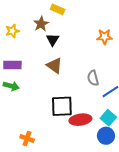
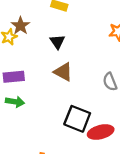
brown star: (41, 24) -> (20, 26), moved
black square: (62, 106) -> (77, 119), turned 30

